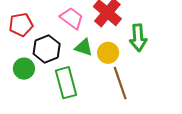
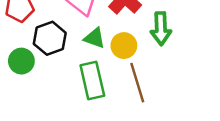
green rectangle: (66, 83) -> (92, 80), moved

